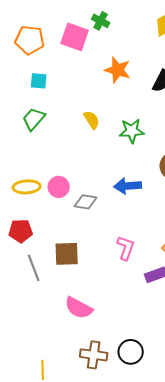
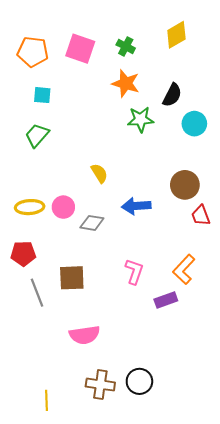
green cross: (101, 21) -> (126, 46), moved
yellow semicircle: (92, 120) -> (99, 173), moved
green star: (132, 131) -> (140, 119), moved
pink semicircle: (79, 308) -> (85, 335), turned -36

